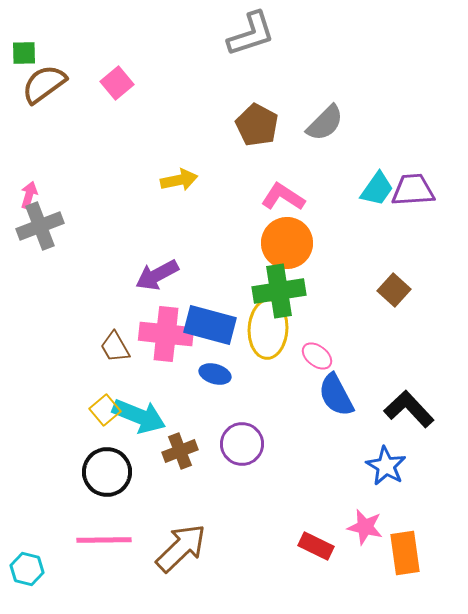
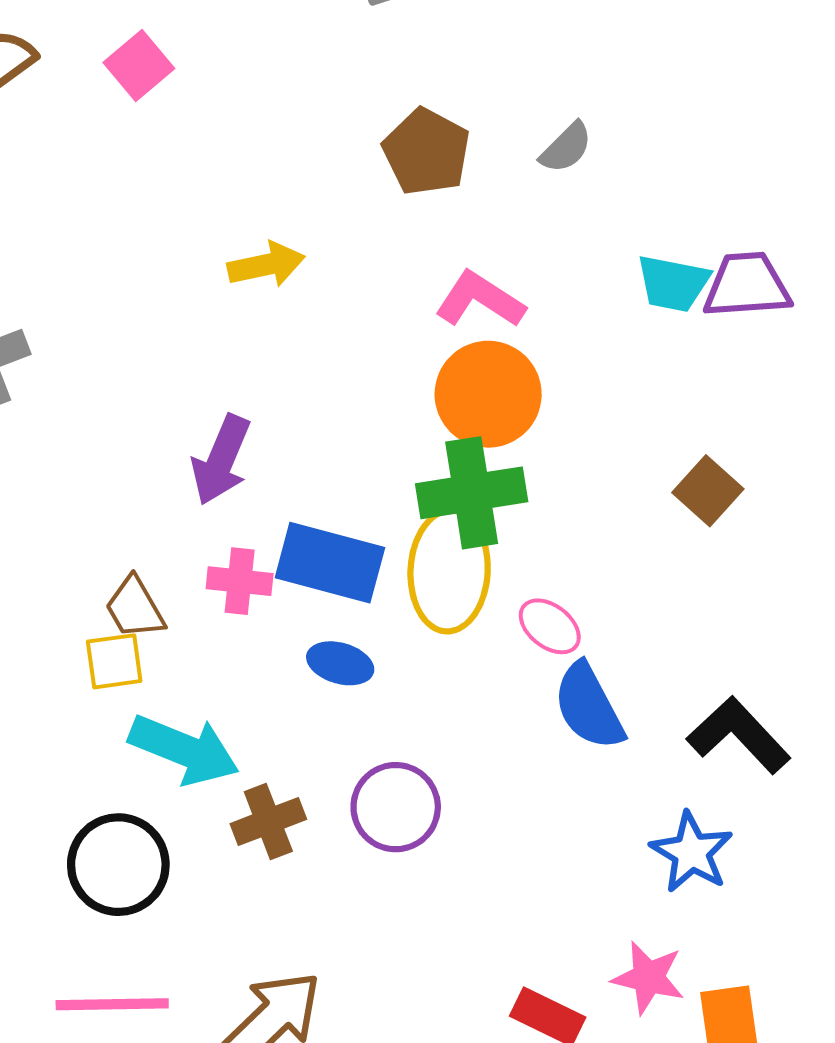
gray semicircle: (325, 123) -> (566, 148), size x0.7
cyan trapezoid: (377, 189) -> (673, 283), turned 66
purple arrow: (157, 275) -> (221, 460), turned -39
pink cross: (166, 334) -> (240, 581), size x0.6
yellow square: (105, 410) -> (114, 661), moved, turned 32

